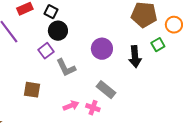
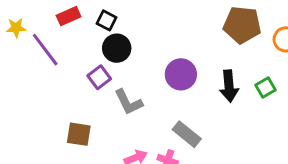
green square: (158, 45) -> (265, 88), moved

